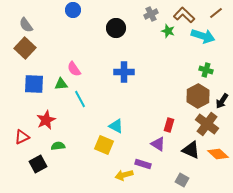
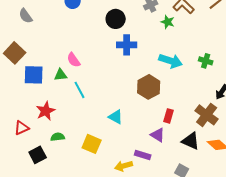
cyan arrow: (203, 36) -> (171, 61), moved
brown square: (25, 48) -> (15, 53), moved
blue cross: (124, 72) -> (127, 45), moved
brown hexagon: (198, 96) -> (149, 87), moved
yellow square: (104, 145) -> (92, 144), moved

